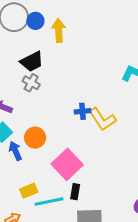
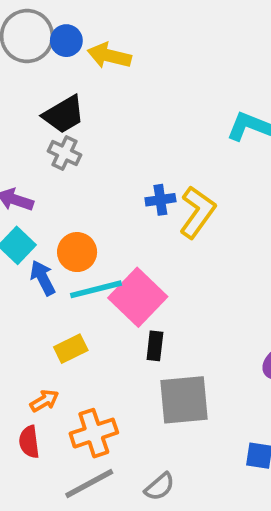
yellow arrow: (59, 30) -> (109, 56), turned -70
yellow L-shape: (102, 119) -> (197, 212), turned -108
cyan line: (49, 201) -> (96, 289), moved

